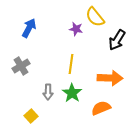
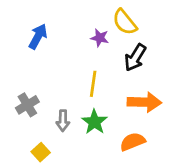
black arrow: (117, 40) -> (135, 58), moved
gray cross: (21, 66) -> (27, 105), moved

